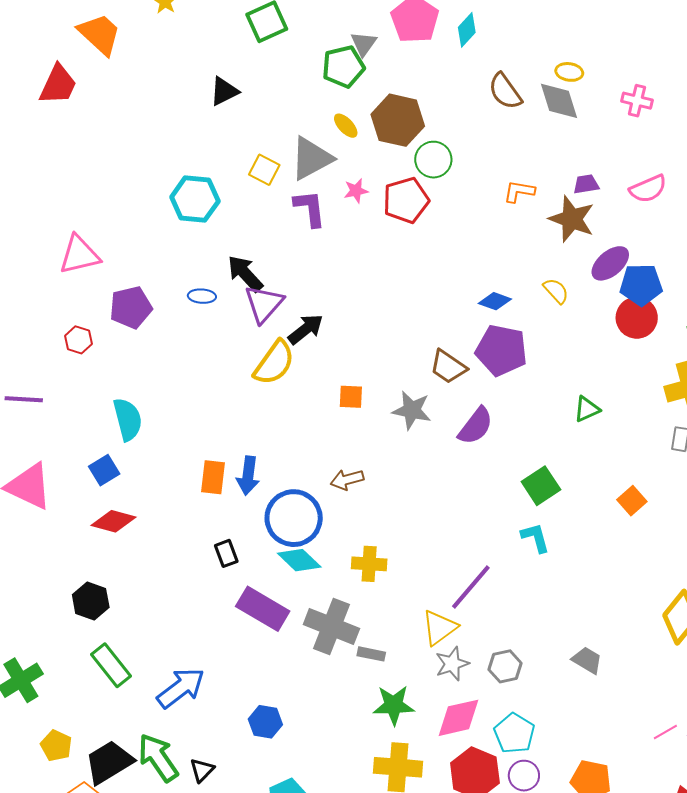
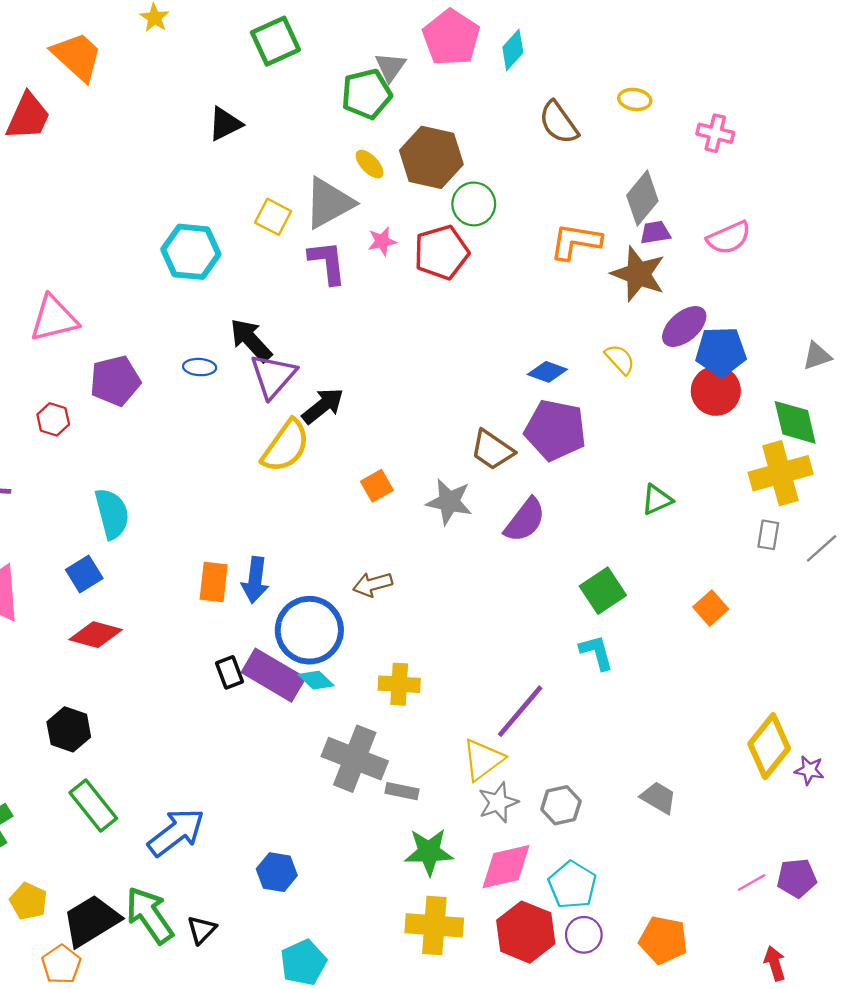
gray diamond: (559, 101) -> (642, 198), moved, turned 57
orange L-shape: (519, 191) -> (576, 241), size x1.4
orange square: (351, 397) -> (377, 486), turned -32
cyan diamond: (299, 560) -> (316, 680), size x0.7
purple rectangle: (263, 609) -> (273, 675), moved

